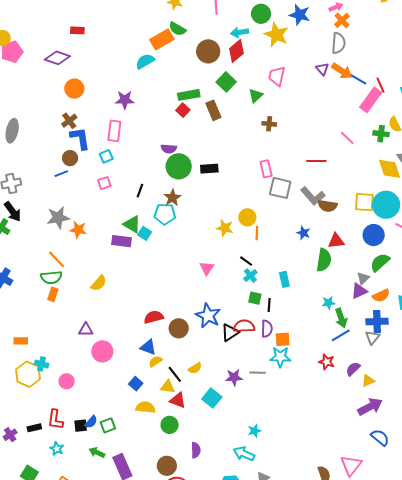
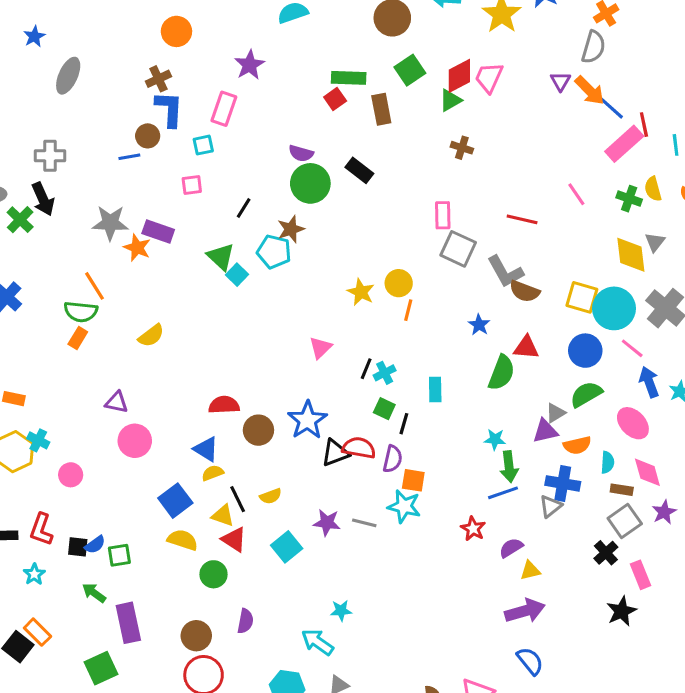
red diamond: (236, 51) -> (459, 76), moved
purple star: (125, 100) -> (250, 65), turned 30
black rectangle: (209, 169) -> (359, 170), moved, turned 30
purple rectangle: (122, 241) -> (158, 232), moved
black line: (246, 261) -> (366, 369), moved, turned 64
blue square: (136, 384) -> (175, 501), size x1.5

